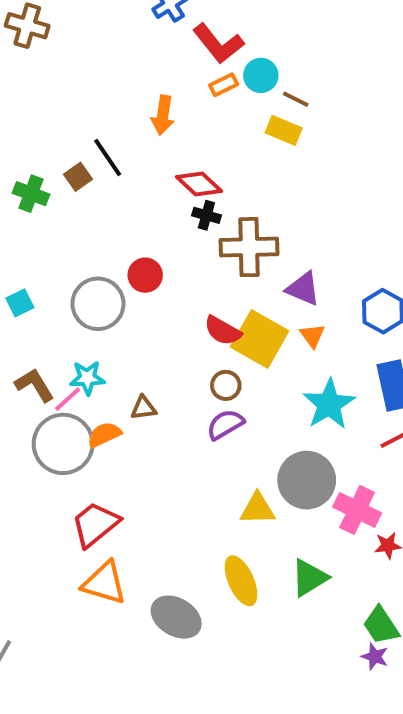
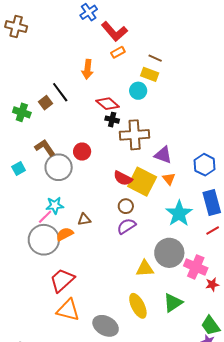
cyan circle: (261, 75) -> (138, 91), moved
brown L-shape: (35, 385) -> (45, 148), moved

